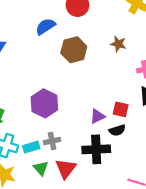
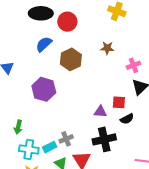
purple hexagon: (44, 103) -> (44, 89), moved
purple triangle: (97, 116) -> (100, 112), turned 40
black semicircle: (117, 130) -> (127, 119), moved

